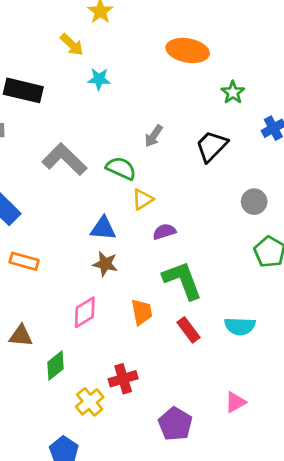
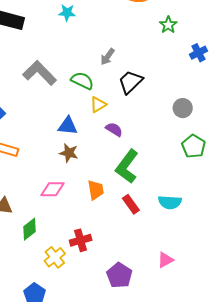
black trapezoid: (212, 146) -> (131, 82), moved
purple semicircle: (164, 232) -> (114, 129), turned 48
green L-shape: (182, 280) -> (127, 166), turned -124
pink diamond: (85, 312) -> (53, 189), turned 30

